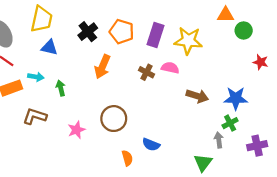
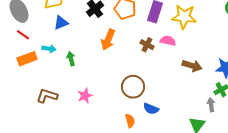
blue triangle: (49, 47) -> (61, 23), turned -35
brown L-shape: (35, 116) -> (47, 96), moved
brown circle: (114, 119) -> (133, 87), moved

